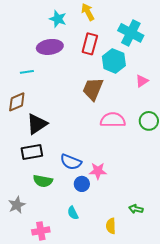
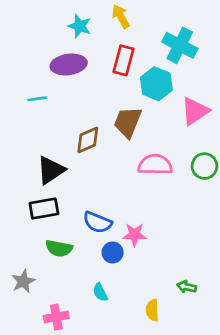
pink triangle: (142, 81) -> (195, 111), size x1.6
brown diamond: (17, 102) -> (88, 140), moved

